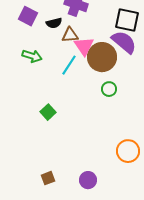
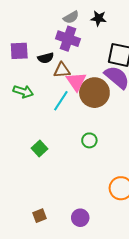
purple square: (28, 16) -> (19, 51), turned -30
green circle: (109, 89) -> (89, 140), moved

